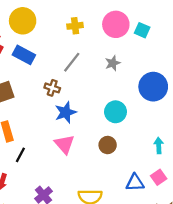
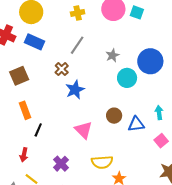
gray star: (113, 63) -> (112, 55), moved
brown cross: (52, 88) -> (62, 69), turned 32
cyan circle: (115, 112) -> (127, 78), moved
pink triangle: (64, 144) -> (83, 130), moved
blue triangle: (135, 183) -> (136, 124), moved

